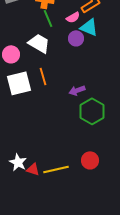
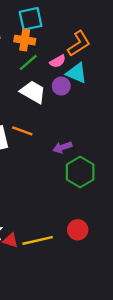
green line: (48, 18) -> (28, 62), turned 72
white trapezoid: (39, 43) -> (33, 92), moved
orange line: (43, 76) -> (22, 131), turned -54

